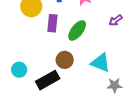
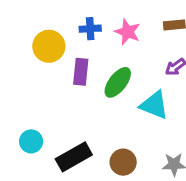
brown circle: (65, 60) -> (123, 162), moved
cyan triangle: (101, 63) -> (154, 105), moved

